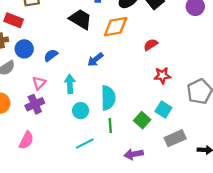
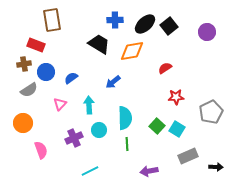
purple cross: (35, 104) -> (74, 138), moved
green square: (142, 120) -> (157, 126), moved
pink semicircle: (26, 140) -> (41, 150), moved, turned -48
cyan line: (85, 144) -> (90, 171), moved

